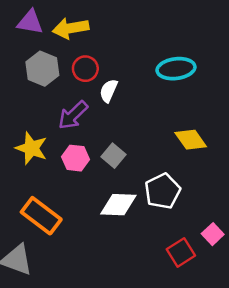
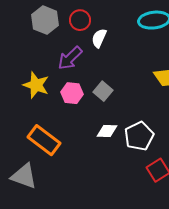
white pentagon: (162, 191) -> (139, 136), moved
white diamond: (118, 205) -> (107, 131), size x0.7

